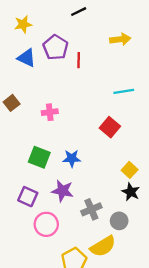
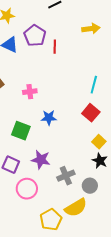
cyan line: (124, 91) -> (94, 85), moved, turned -66
red square: (110, 127) -> (91, 113), moved
blue star: (72, 158) -> (49, 118), moved

